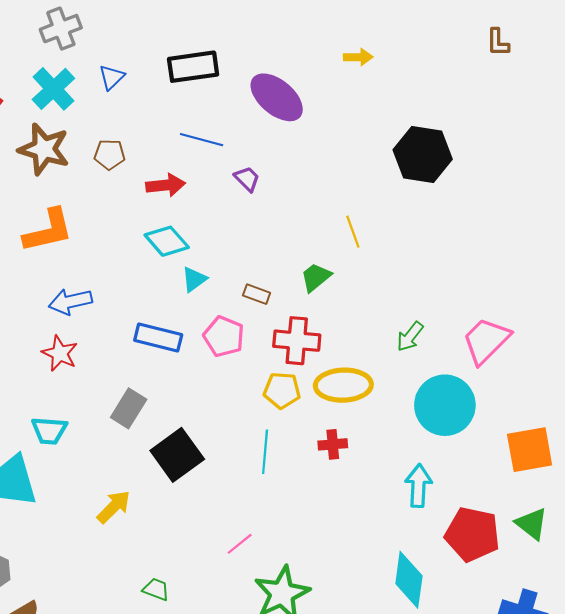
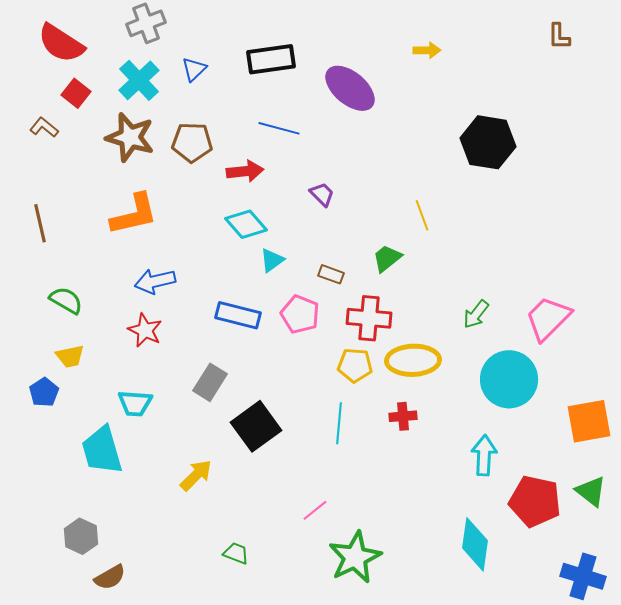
brown pentagon: (110, 154) -> (192, 142), size x1.4
purple trapezoid: (247, 179) -> (322, 194), moved

